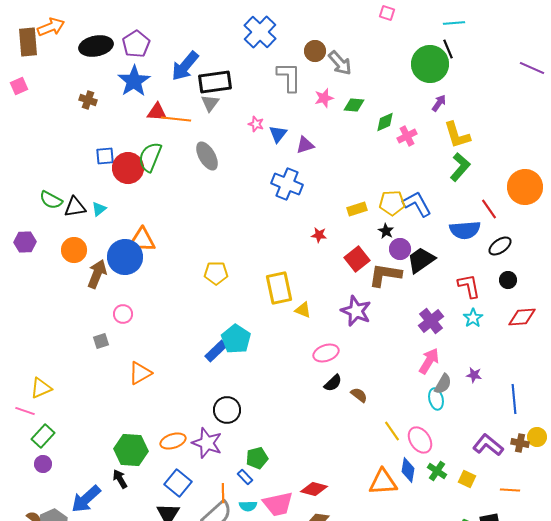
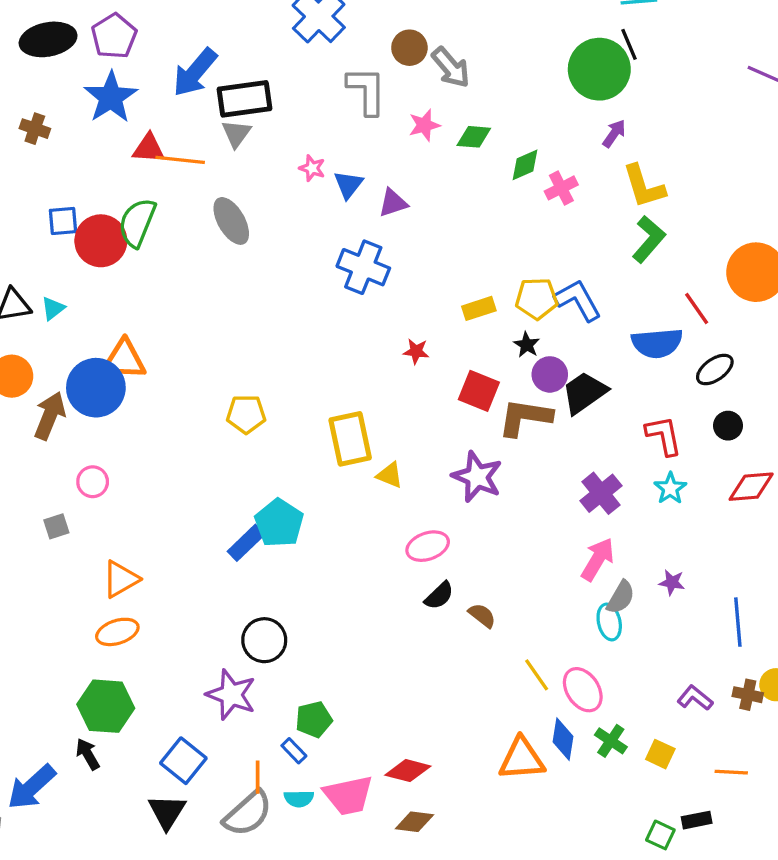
red square: (357, 259) -> (479, 391), turned -30
orange ellipse: (173, 441) -> (117, 632), moved
purple L-shape: (488, 445) -> (695, 698), size x0.7

